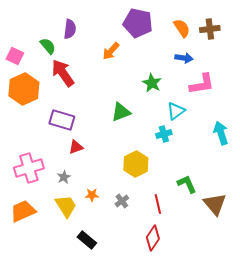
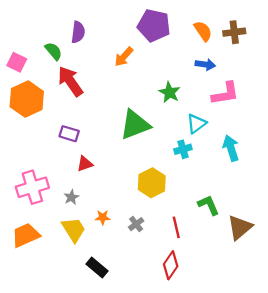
green triangle: (121, 112) -> (135, 125), size x1.4
purple rectangle: (62, 120) -> (69, 134), size x0.7
cyan arrow: (221, 133) -> (231, 148), moved
brown triangle: (215, 204) -> (240, 227), turned 30

